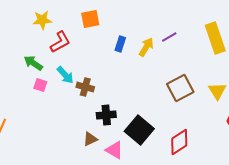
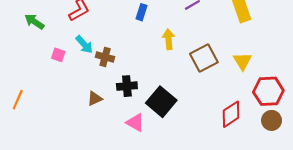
yellow arrow: (146, 47) -> (169, 39), moved, turned -36
green arrow: (33, 63) -> (34, 22), moved
brown triangle: (90, 139) -> (95, 99), moved
red diamond: (179, 142) -> (231, 114), moved

